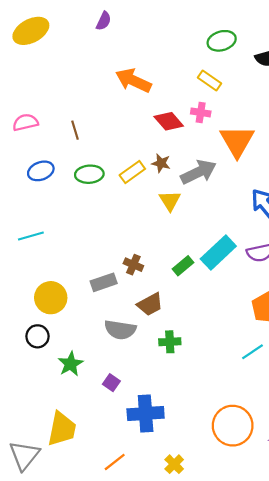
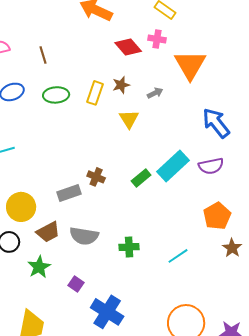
brown star: (161, 163) -> (121, 85), turned -30
yellow rectangle: (132, 172) -> (95, 93), turned -35
gray arrow: (198, 172) -> (155, 93), size x0.5
brown trapezoid: (150, 304) -> (48, 232), moved
cyan line: (253, 352) -> (178, 256), moved
blue cross: (146, 413) -> (107, 312), turned 36

